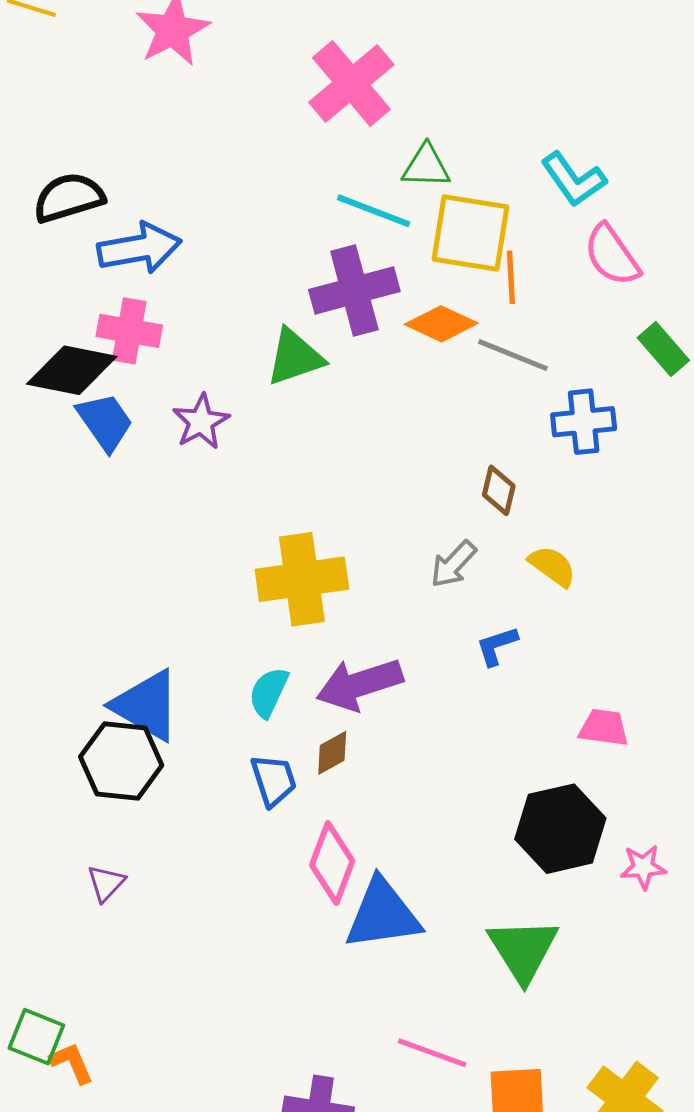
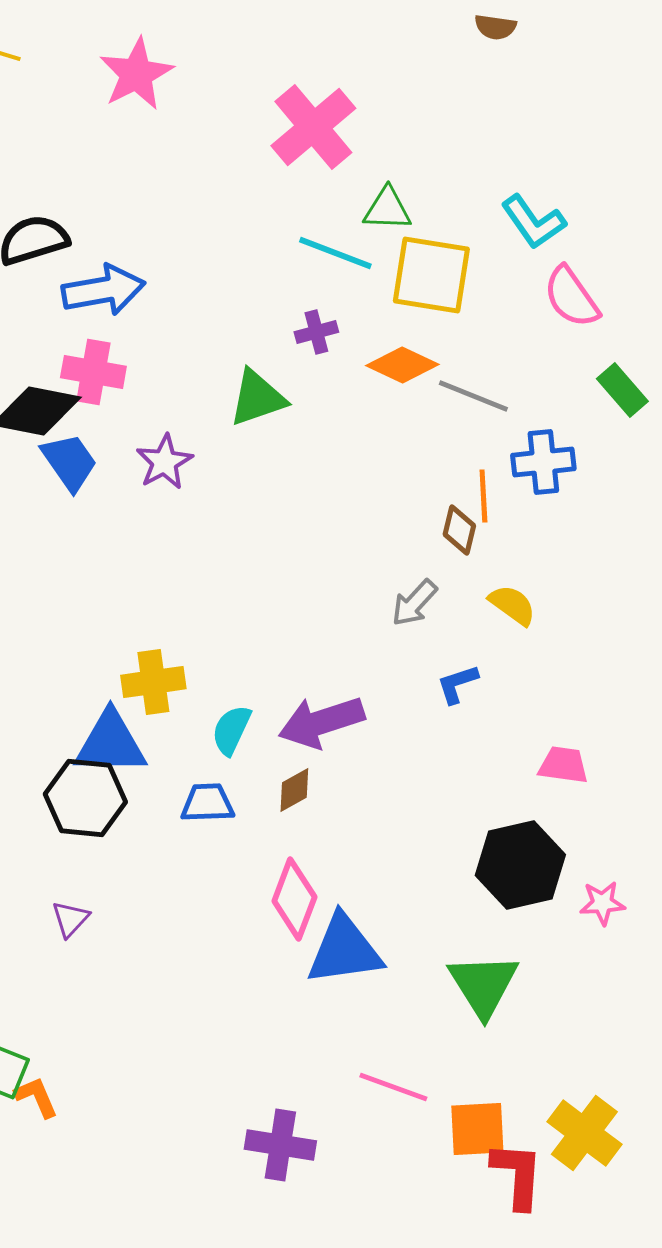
orange line: (511, 277) -> (483, 496), moved
purple cross: (354, 290) -> (316, 332), size x0.5
yellow cross: (302, 579) -> (153, 682), moved, size x0.7
blue triangle: (146, 705) -> (110, 743), turned -30
blue trapezoid: (274, 780) -> (207, 803), moved, turned -74

